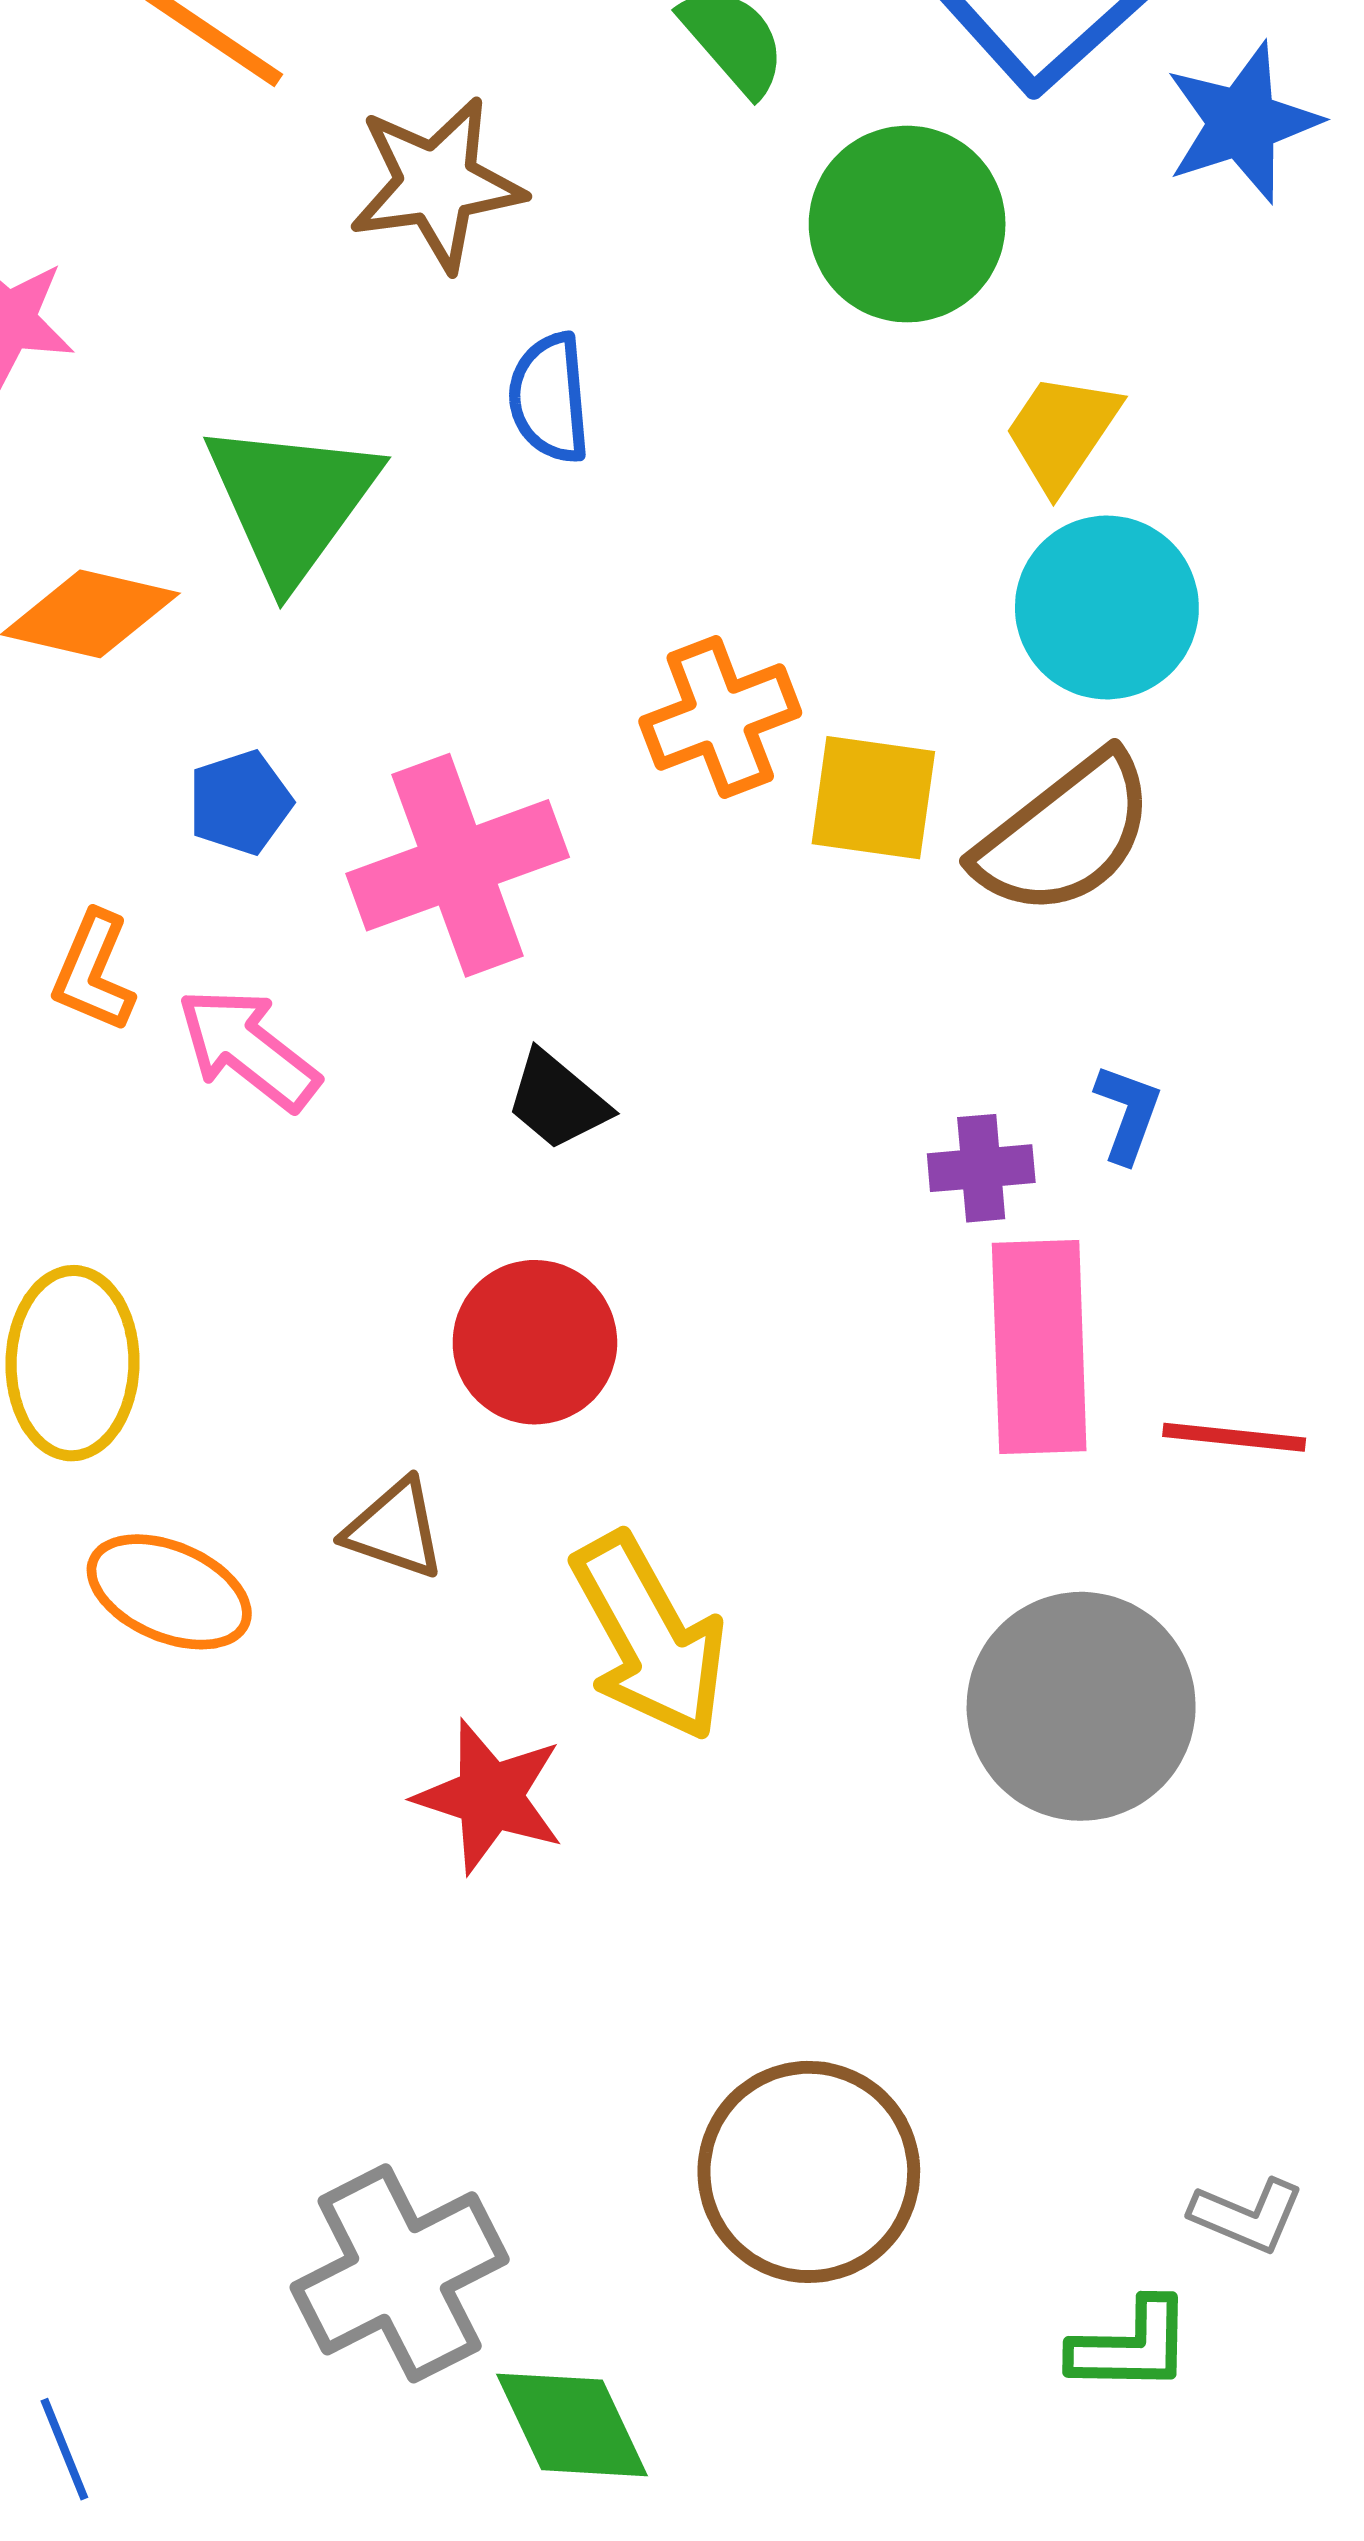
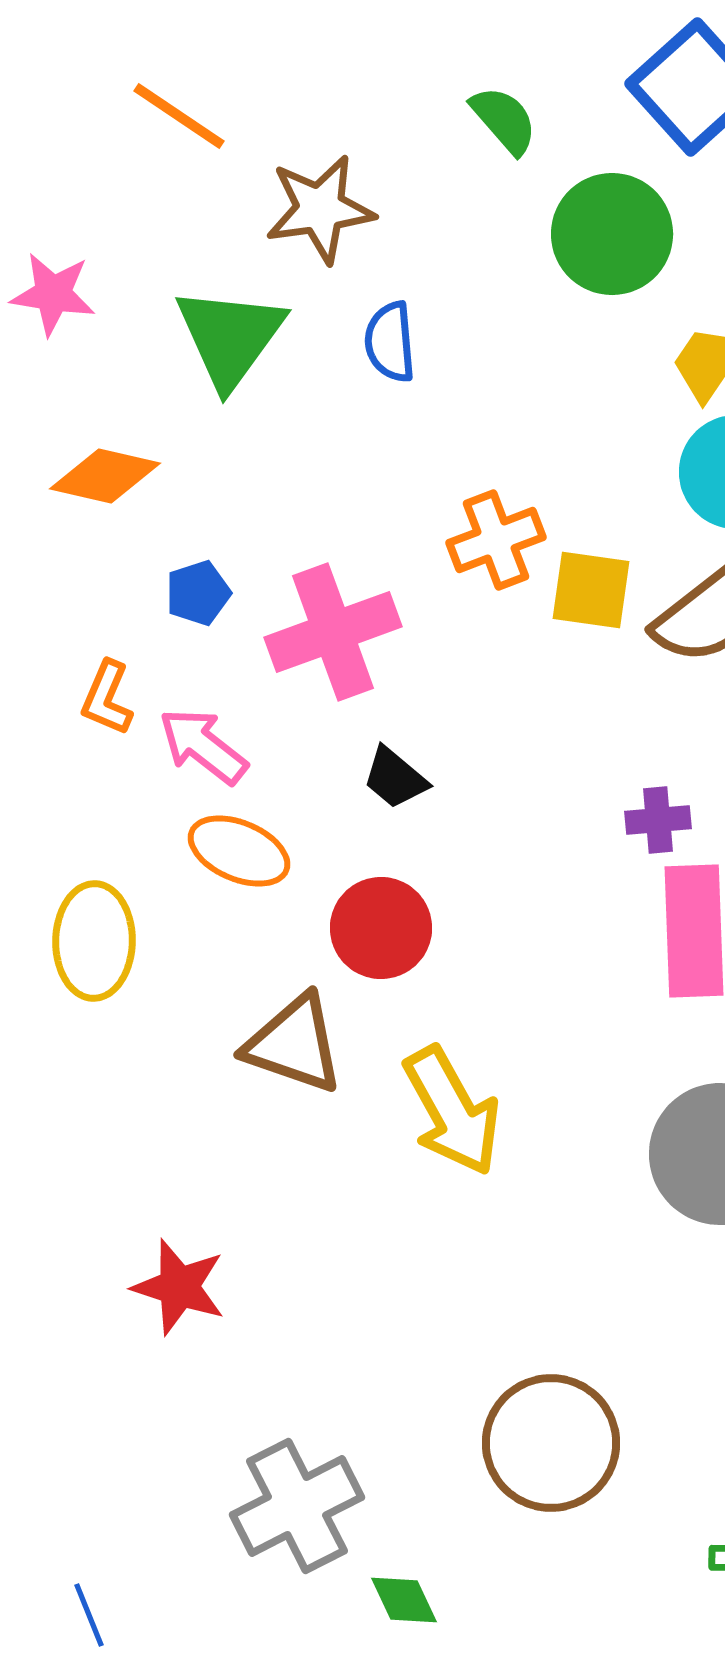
green triangle: (292, 501) -> (230, 337), moved
brown triangle: (395, 1529) -> (294, 1044), size x1.6
orange ellipse: (169, 1592) -> (239, 851), moved
red star: (490, 1797) -> (179, 1287), moved
green diamond: (572, 2425) -> (404, 1600), size x0.7

